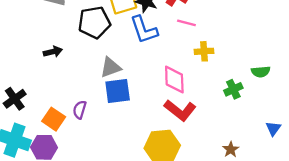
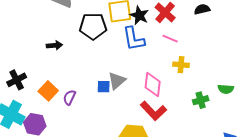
gray triangle: (111, 67) -> (117, 81), moved, turned -30
blue square: (118, 91) -> (104, 87), size x0.6
orange square: (54, 119) -> (48, 91), moved

